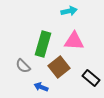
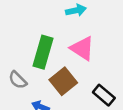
pink triangle: (74, 41) -> (82, 48), turned 30

